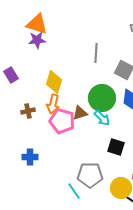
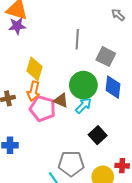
brown triangle: (80, 113) -> (61, 100), turned 42
cyan arrow: (102, 118) -> (83, 106), turned -90
black square: (116, 147) -> (98, 135), turned 30

